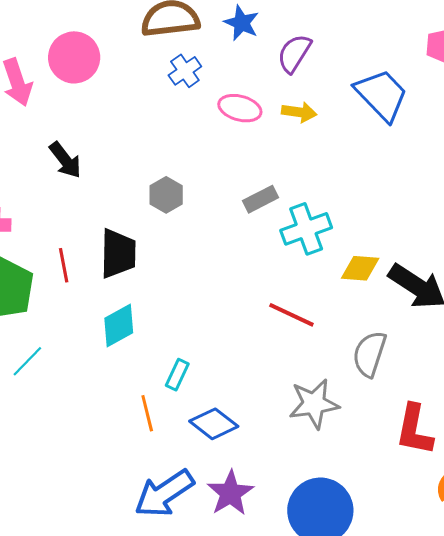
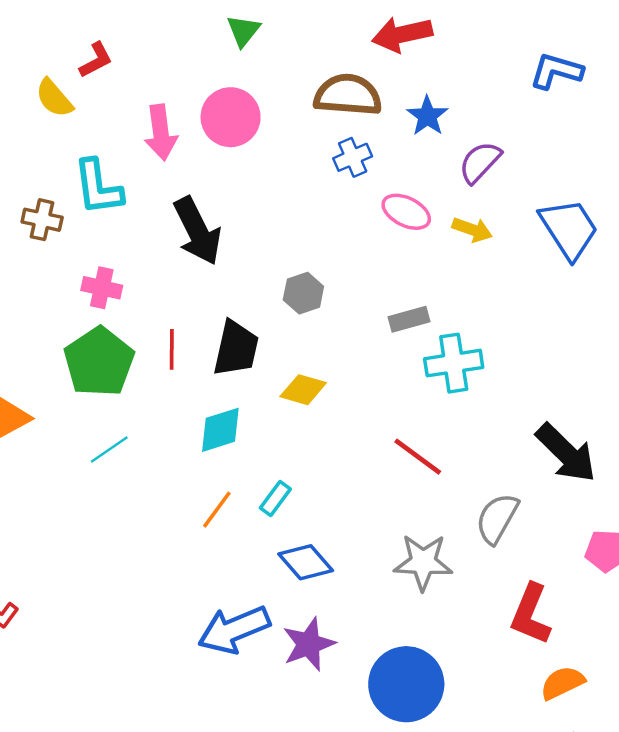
black arrow: (65, 160) -> (197, 231), size x1.5
yellow diamond: (360, 268) -> (303, 390), moved
orange line: (147, 413) -> (217, 510), moved, turned 39

